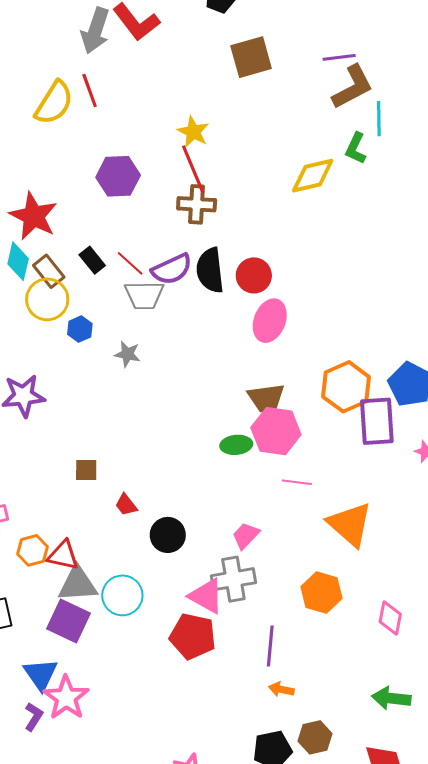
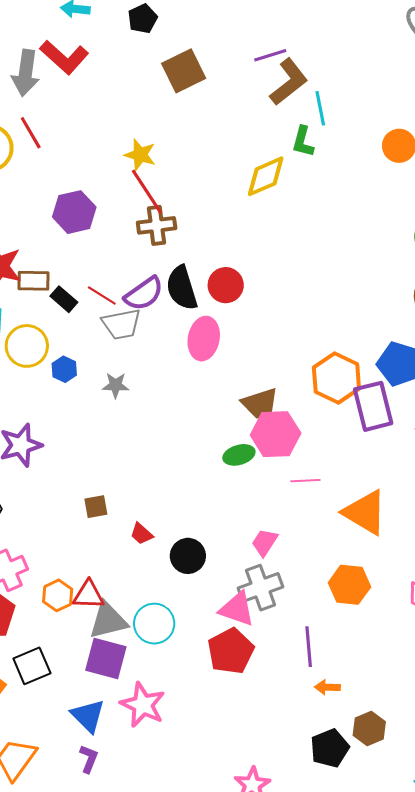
brown rectangle: (49, 271) -> (34, 281), moved, turned -40
pink ellipse: (270, 321) -> (204, 339), moved
red pentagon: (193, 636) -> (231, 651), turned -30
pink star: (66, 698) -> (143, 705), moved

